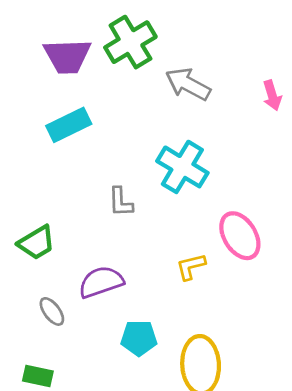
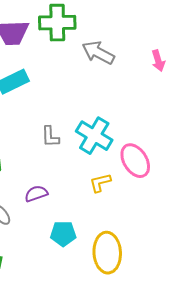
green cross: (130, 42) -> (57, 23), turned 30
cyan cross: (182, 167) -> (94, 136), moved
purple semicircle: (101, 282) -> (36, 194), size x0.7

